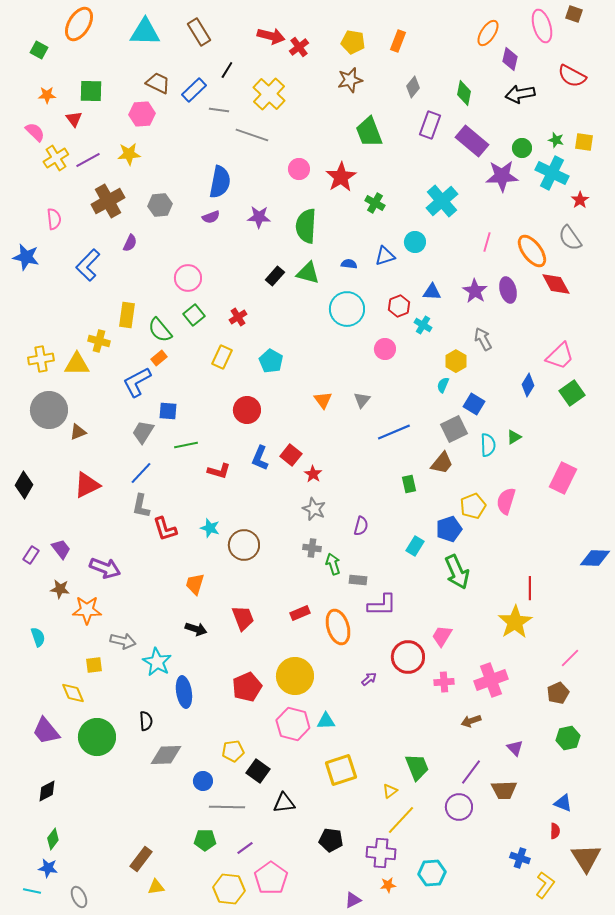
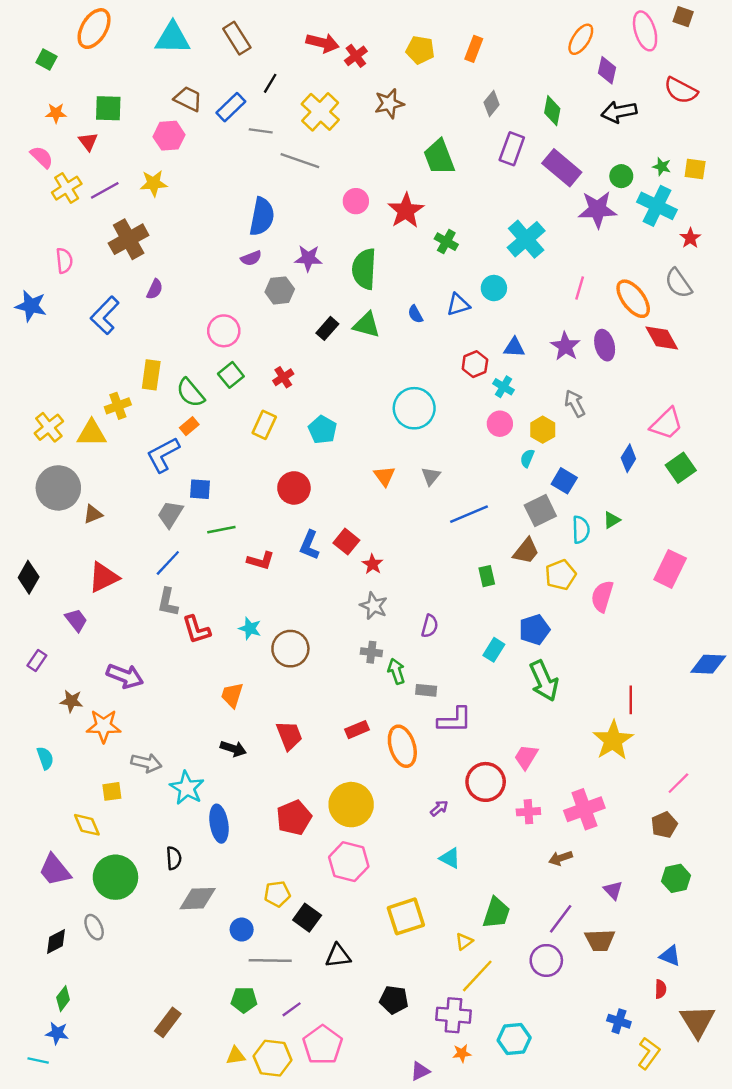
brown star: (350, 80) -> (389, 104), moved
gray hexagon: (160, 205) -> (280, 290), moved
blue semicircle: (349, 264) -> (415, 314), turned -126
cyan circle: (347, 309) -> (414, 408), moved
yellow cross: (99, 341) -> (118, 406), turned -35
pink circle: (385, 349) -> (500, 424), moved
yellow cross: (41, 359) -> (49, 427), turned -30
yellow pentagon: (473, 506) -> (561, 575), moved
purple trapezoid: (61, 549) -> (76, 620), moved
cyan triangle: (326, 721) -> (450, 858), moved, turned 30
green trapezoid: (417, 767) -> (496, 913), turned 40
yellow triangle: (156, 887) -> (236, 1056), moved
gray ellipse: (79, 897) -> (94, 927), moved

